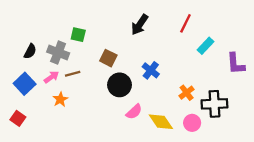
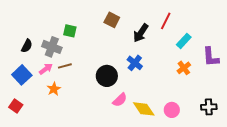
black arrow: (140, 25) -> (141, 33), moved
brown square: (108, 58) -> (112, 20), moved
orange cross: (187, 93) -> (184, 68), moved
black cross: (214, 104) -> (209, 107), moved, size x0.7

